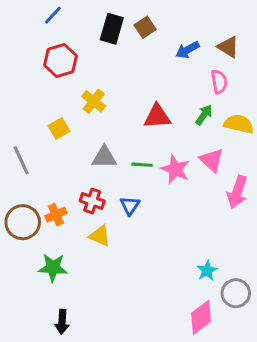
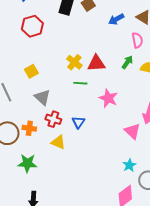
yellow cross: (94, 101) -> (74, 62), moved
gray triangle: (104, 157) -> (42, 97), moved, turned 42
pink triangle: (212, 160) -> (132, 131), moved
green line: (142, 165) -> (80, 83), moved
orange cross: (56, 215) -> (29, 128), turned 32

